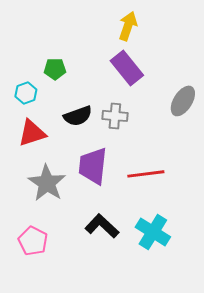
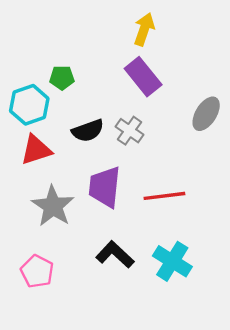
cyan hexagon: (26, 93) -> (29, 105), size x1.6
gray cross: (115, 116) -> (130, 131), turned 30

